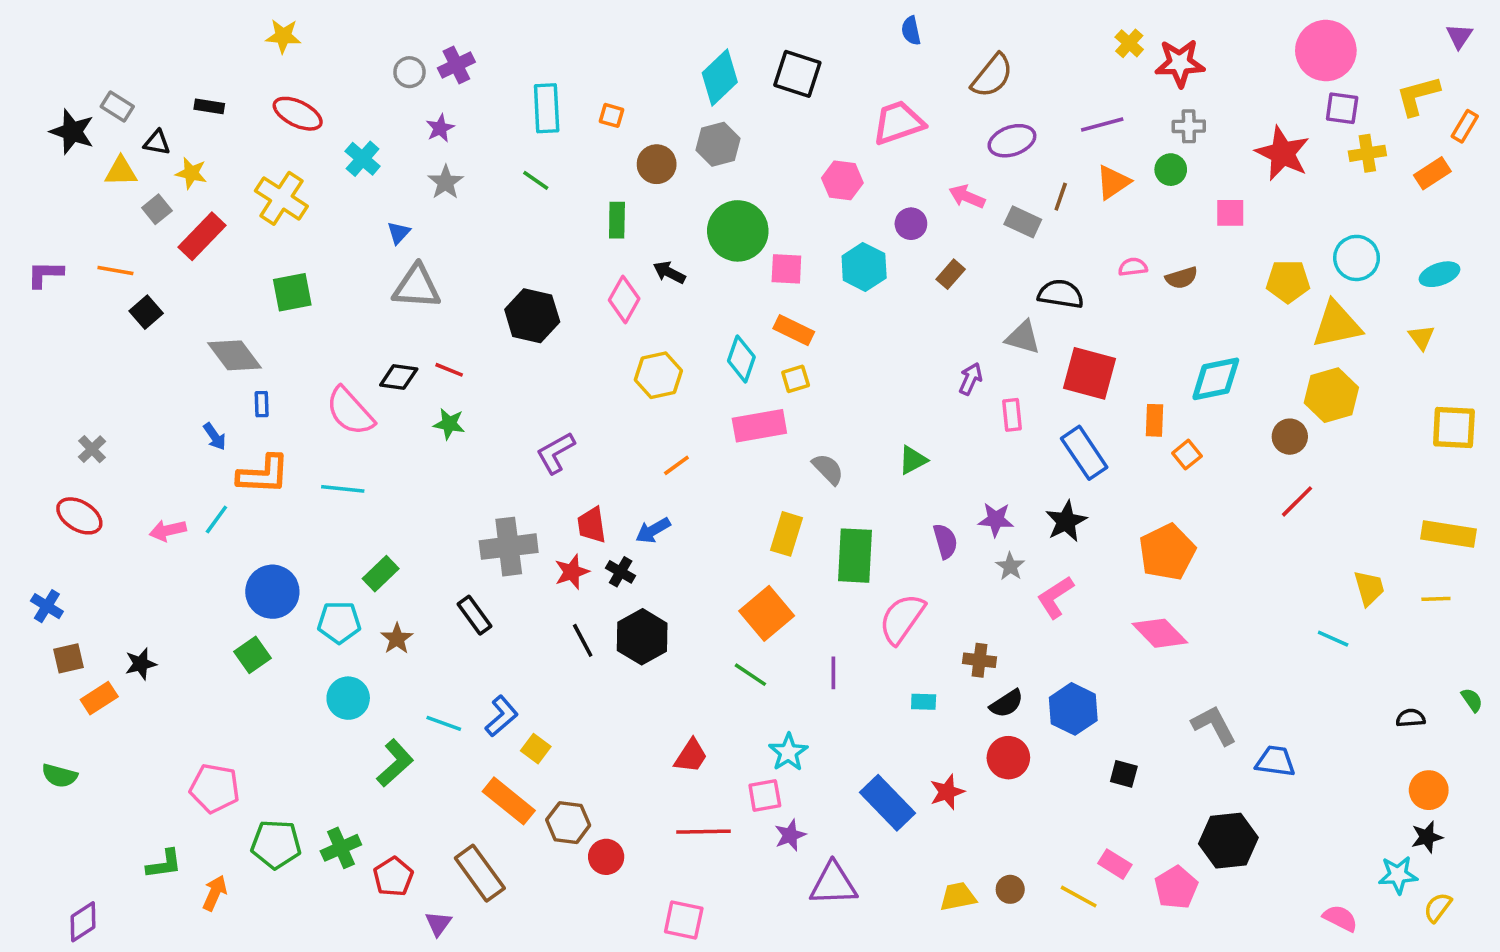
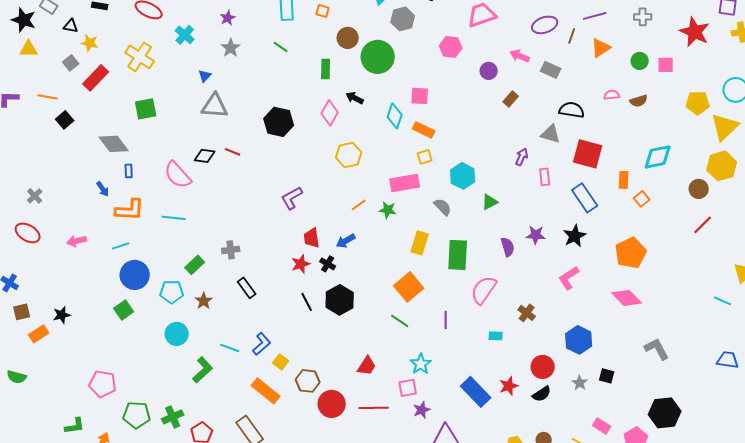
gray hexagon: (718, 144) -> (403, 19), moved
green circle: (1171, 170) -> (640, 61), moved
yellow triangle: (121, 171) -> (29, 49), moved
brown line: (1061, 197) -> (572, 36), moved
green circle: (738, 231) -> (378, 57), moved
cyan hexagon: (864, 267) -> (463, 176), moved
yellow triangle: (1337, 325) -> (725, 127), turned -32
cyan diamond: (741, 359) -> (395, 116), moved
green star: (449, 424) -> (388, 210), moved
cyan line: (216, 520) -> (121, 246), moved, turned 36
gray cross: (509, 547) -> (231, 250), moved, size x0.6
gray star: (1010, 566) -> (580, 383), moved
brown cross: (980, 660) -> (527, 313), turned 30
black semicircle: (1007, 704) -> (542, 394), moved
blue trapezoid: (1275, 761) -> (728, 360), moved
brown hexagon: (568, 823) -> (308, 381), moved
red circle: (606, 857) -> (332, 404), moved, size x1.4

